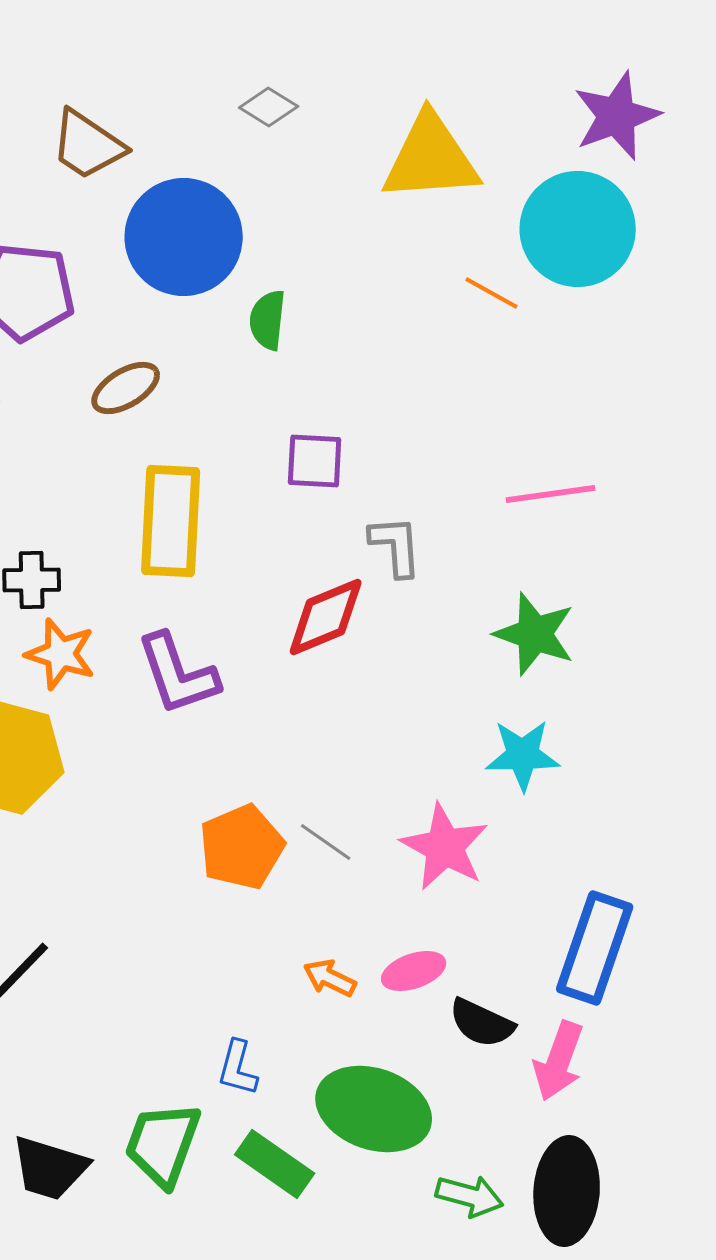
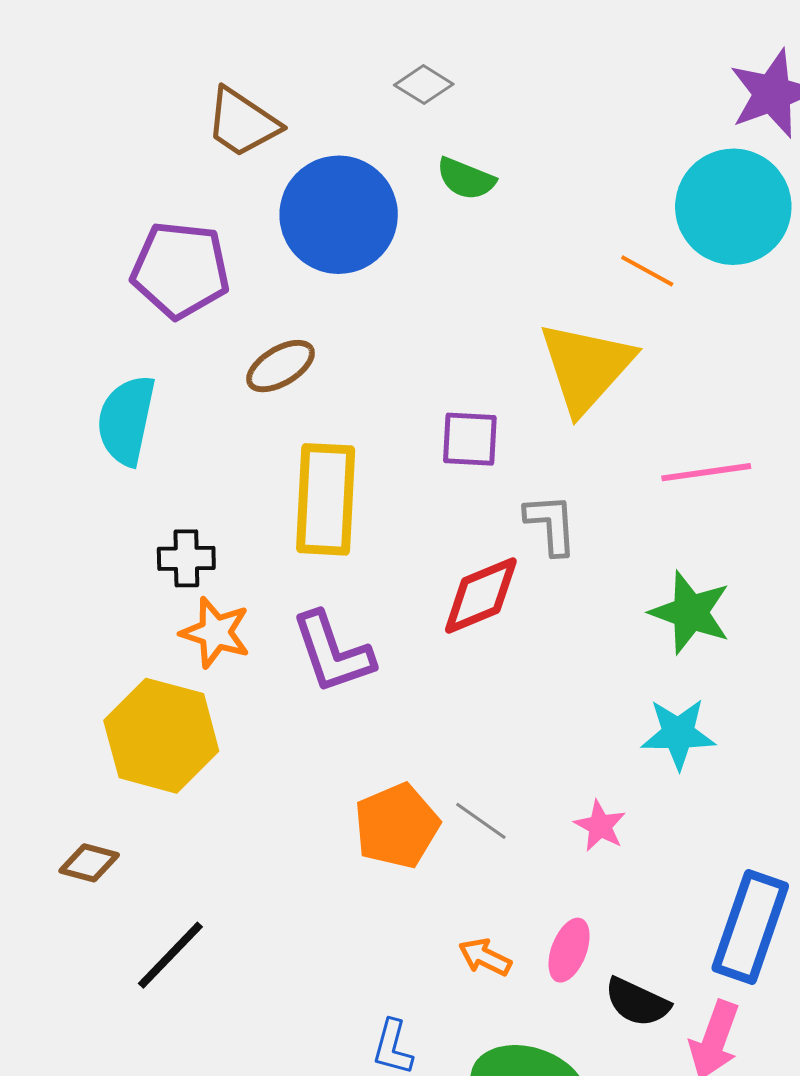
yellow triangle: (431, 158) -> (586, 367), moved, turned -44
green semicircle: (268, 320) -> (466, 179), moved, turned -74
pink star: (445, 847) -> (600, 826), size x0.6
pink ellipse: (414, 971) -> (569, 950), turned -50

